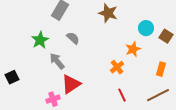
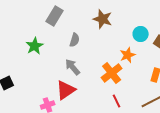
gray semicircle: (73, 38) -> (75, 40), moved, turned 64
gray arrow: (57, 61) -> (73, 67), moved
orange cross: (117, 67) -> (112, 73), size x1.5

